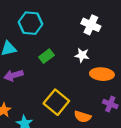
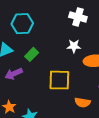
green rectangle: (46, 56) -> (32, 54), moved
yellow square: (56, 102) -> (59, 80), moved, turned -30

